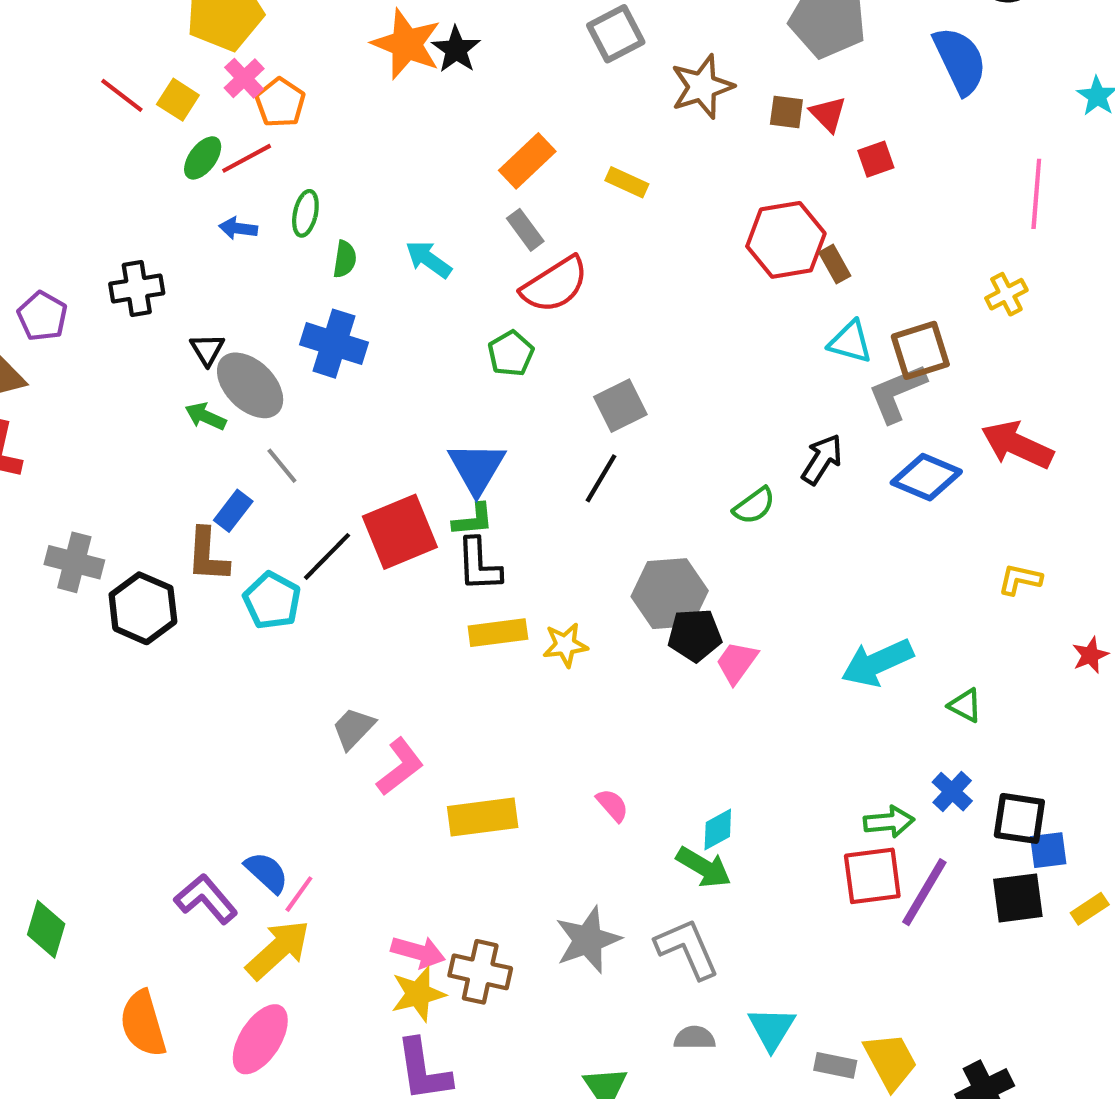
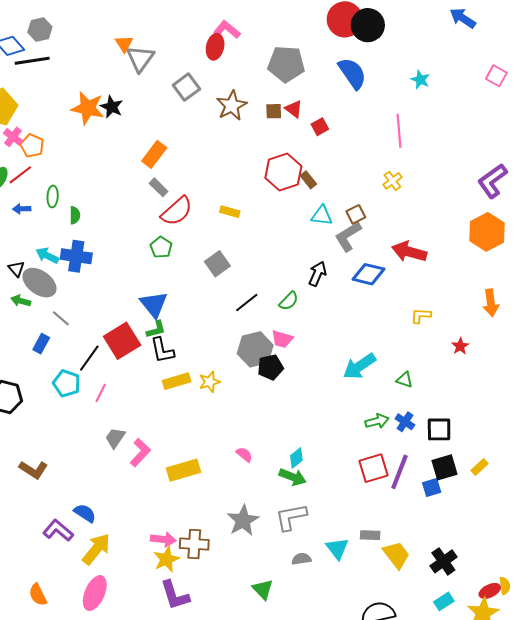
yellow rectangle: (627, 182) -> (230, 212), moved
cyan arrow: (429, 259) -> (47, 256), moved
brown square: (920, 350) -> (356, 214), size x0.7
black line: (601, 478) -> (247, 302), moved, turned 30
brown L-shape: (208, 555) -> (33, 470), moved, turned -52
pink trapezoid: (737, 662) -> (282, 339), moved, turned -100
green arrow: (889, 822) -> (377, 421), moved
blue square: (1048, 850) -> (432, 488), moved
pink line: (299, 894) -> (101, 393), moved
gray L-shape: (687, 949) -> (291, 517), turned -68
orange semicircle: (143, 1024) -> (38, 595), size x0.7
gray rectangle: (835, 1065) -> (370, 535), moved

